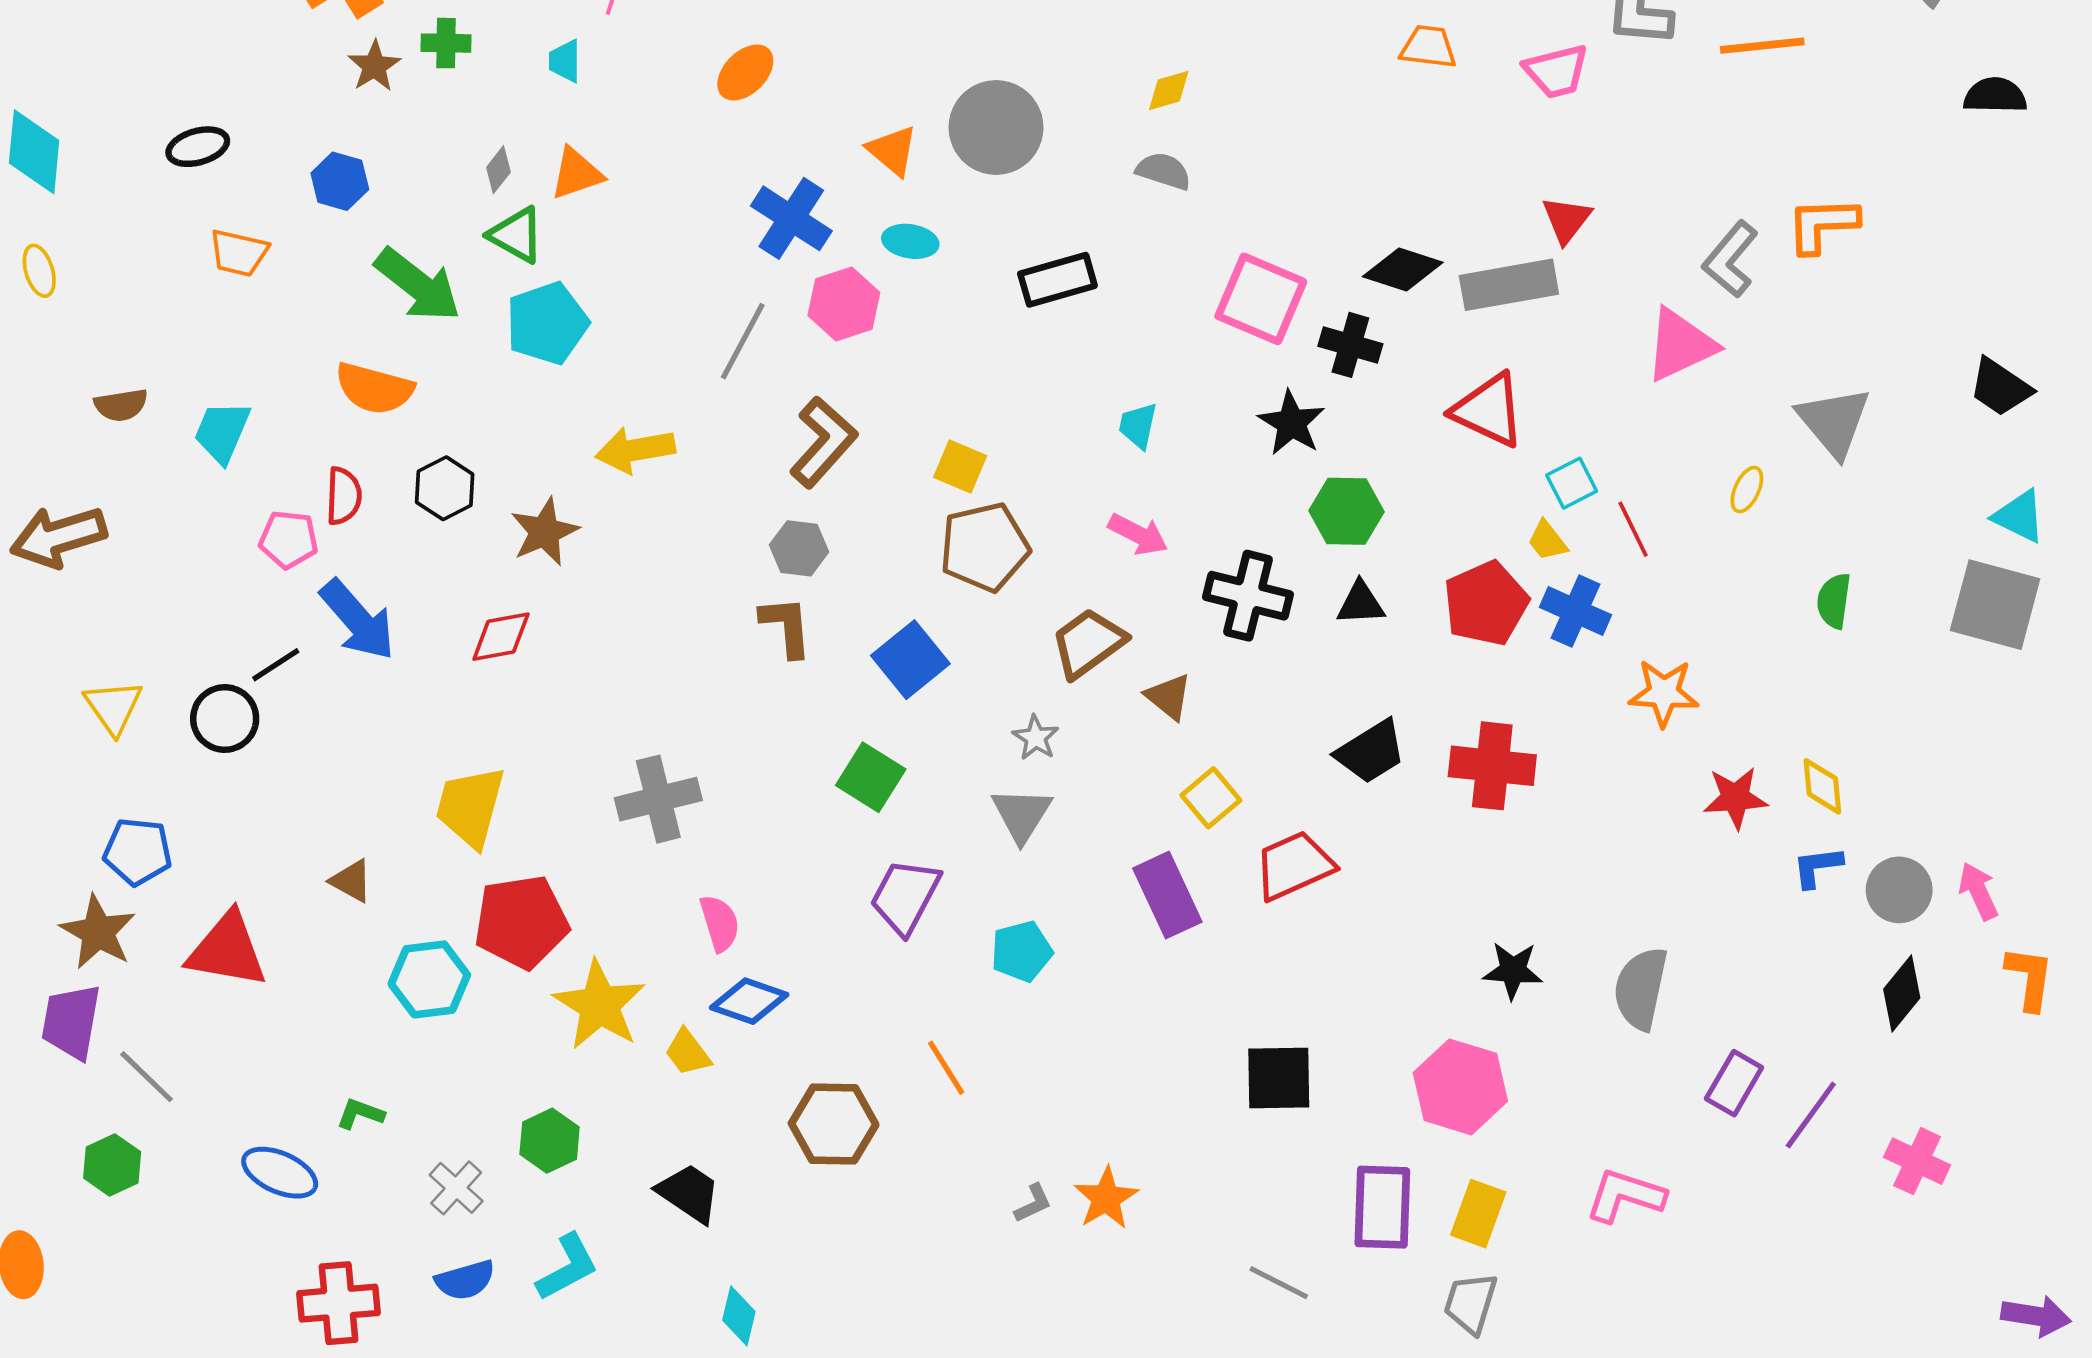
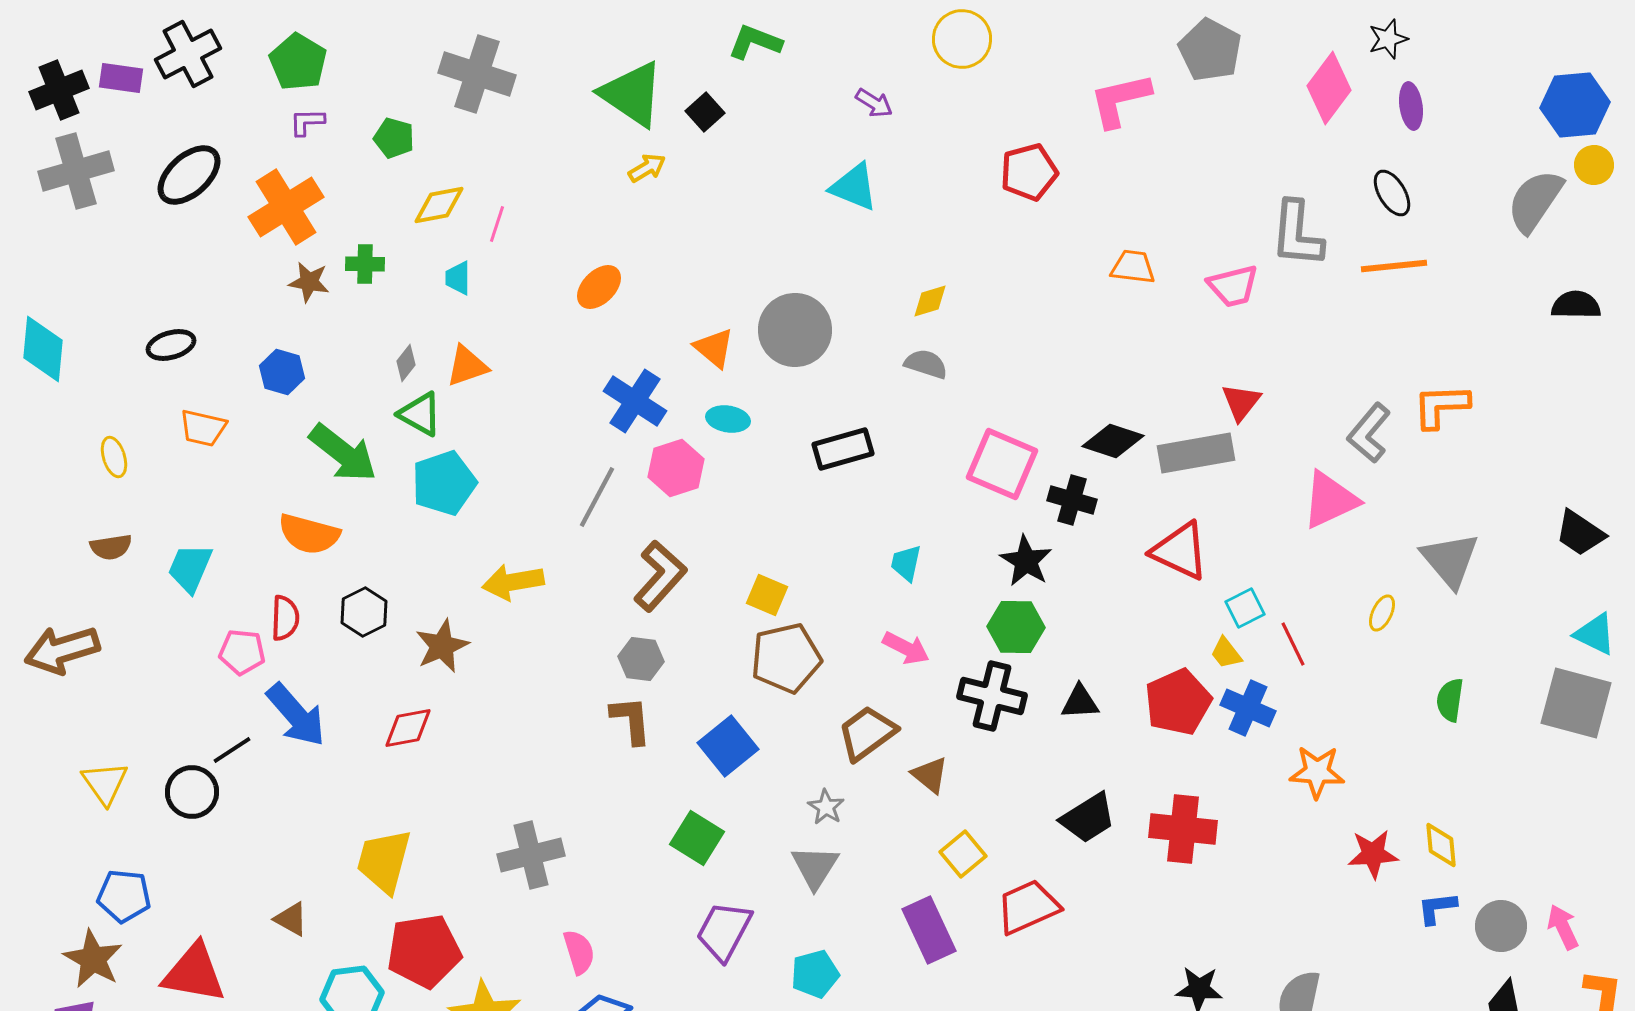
brown star: (374, 66) -> (309, 282), turned -30
yellow ellipse: (39, 271) -> (114, 457), moved
green hexagon: (1347, 511) -> (1016, 627), moved

